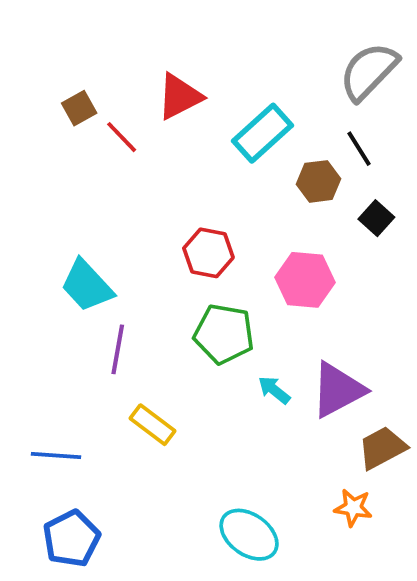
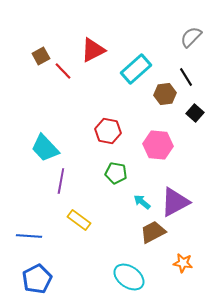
gray semicircle: (369, 71) -> (191, 37), size x0.7
green pentagon: (224, 334) -> (116, 173), size x0.7
brown trapezoid: (382, 448) -> (153, 232), moved

